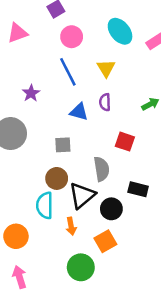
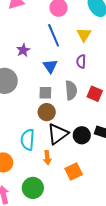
blue triangle: (79, 112) -> (50, 66), moved, turned 35
gray semicircle: (102, 169) -> (71, 90), moved
brown circle: (57, 178) -> (47, 112), moved
black circle: (111, 209) -> (82, 135), moved
green circle: (81, 267) -> (33, 188), moved

